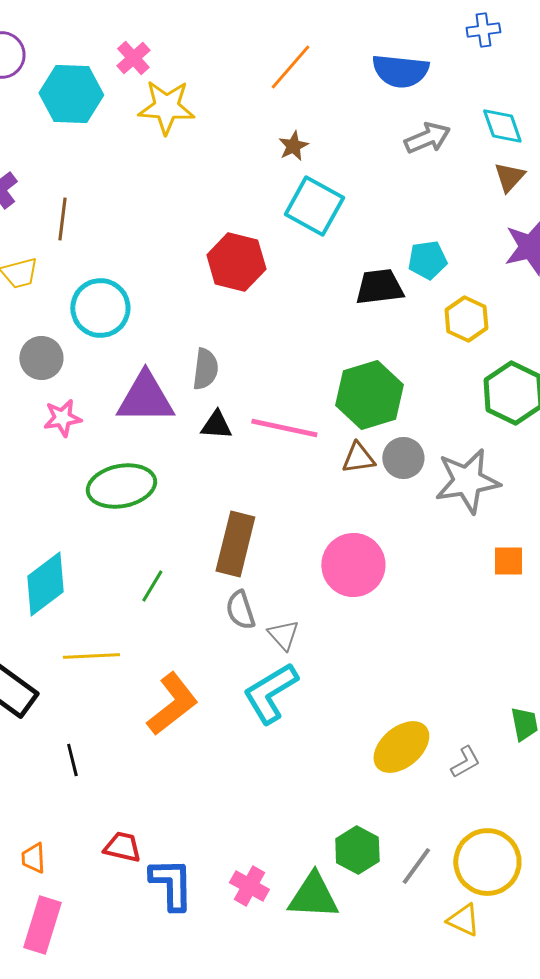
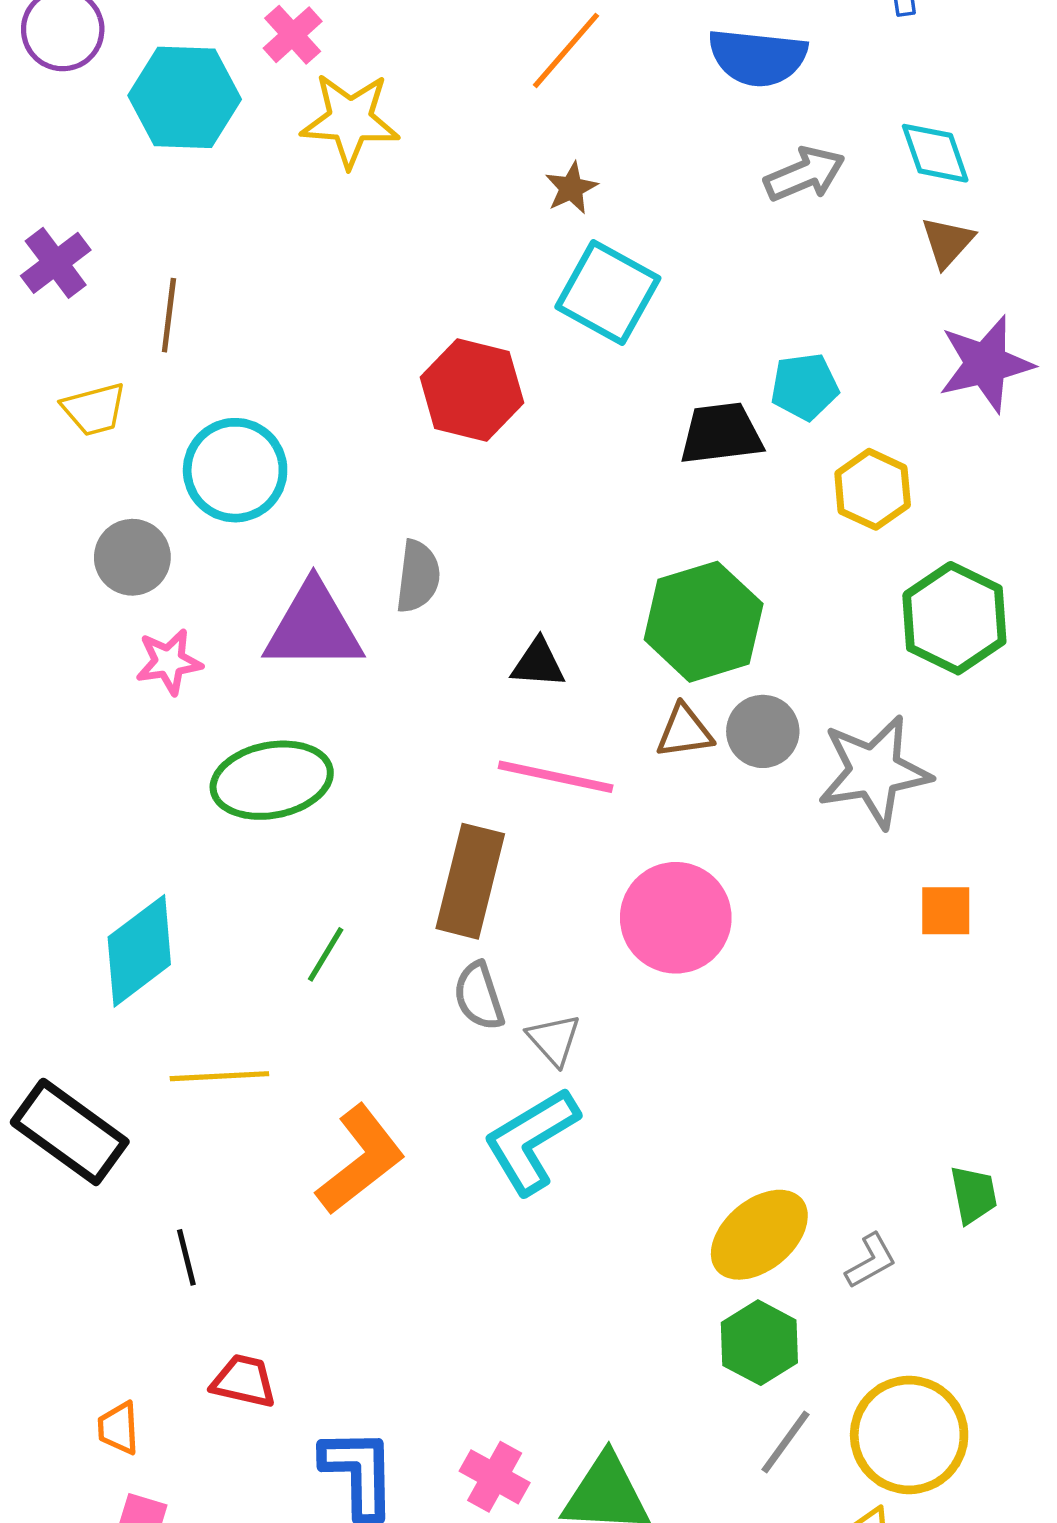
black triangle: (216, 425) -> (538, 663), moved
pink line: (284, 428) -> (556, 777), moved
red trapezoid: (122, 847) -> (244, 1381), moved
green hexagon: (357, 850) -> (759, 1343), moved

